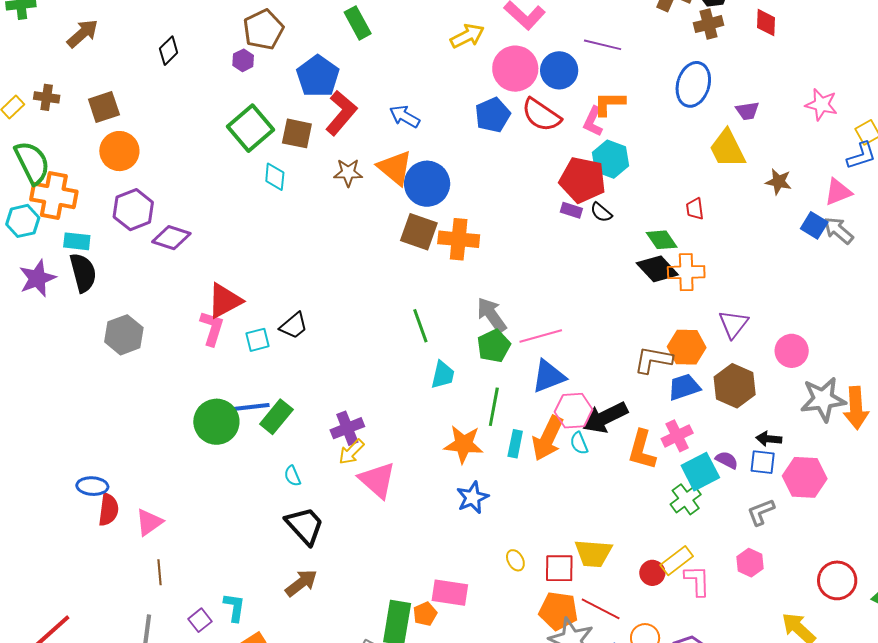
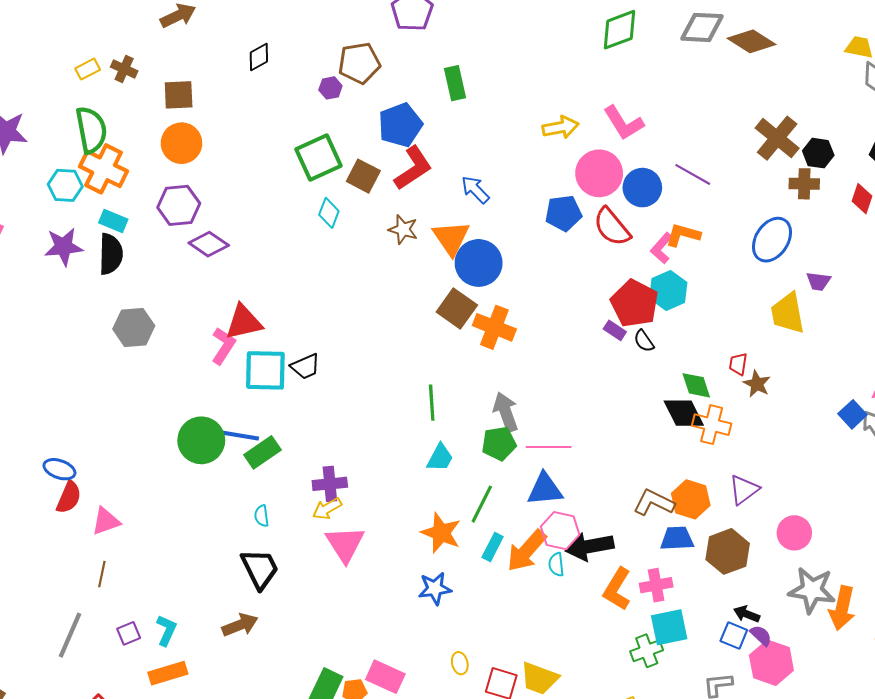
brown star: (779, 182) -> (757, 384), moved
cyan square: (257, 340) -> (265, 370), size x1.8
purple semicircle: (727, 460) -> (761, 635), moved

